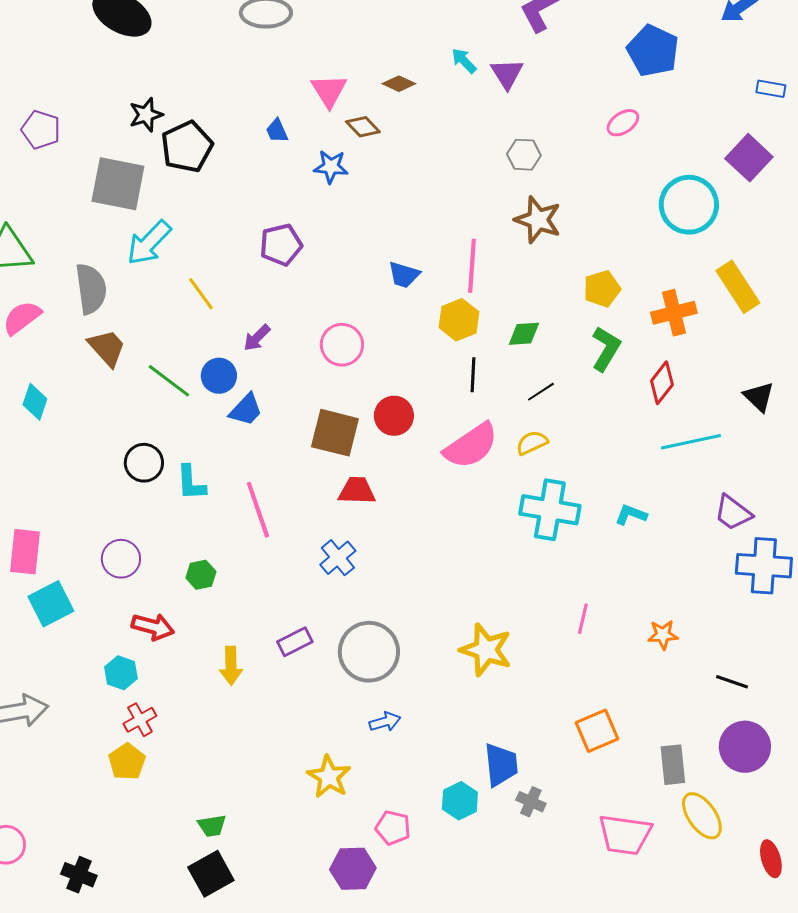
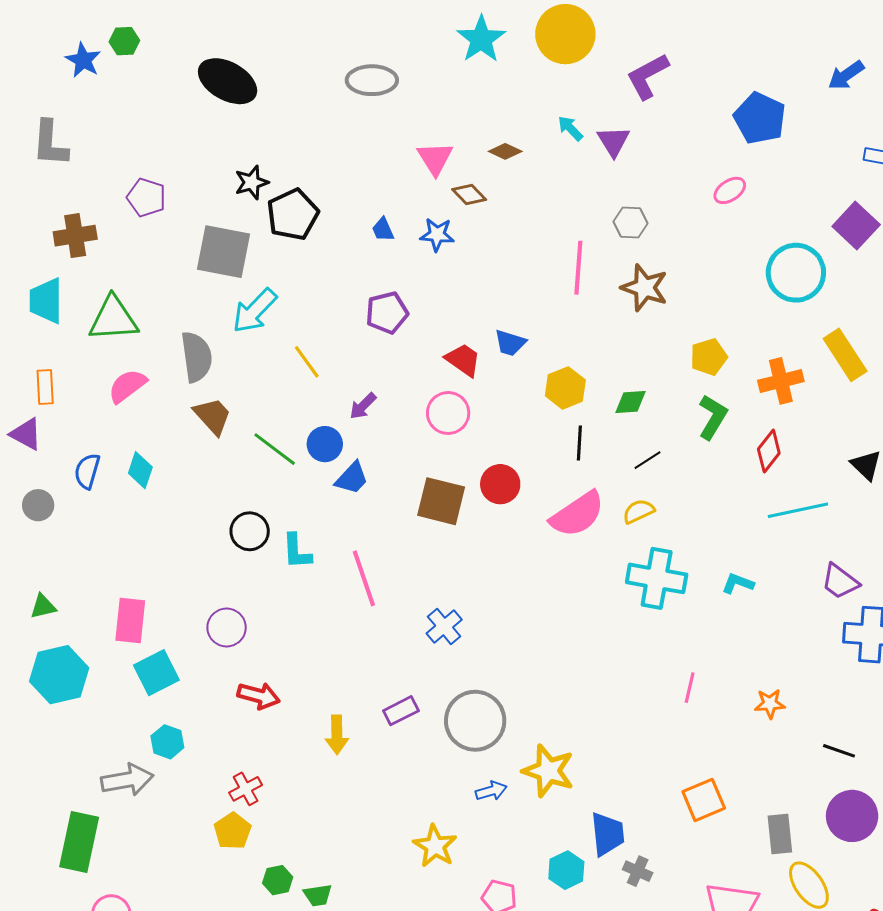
blue trapezoid: (277, 131) -> (383, 230), moved
pink line: (472, 266) -> (578, 268), moved
red trapezoid: (357, 491) -> (463, 360), moved, turned 33
green hexagon: (201, 575) -> (278, 880), moved
yellow star: (486, 650) -> (548, 771), moved
cyan hexagon: (121, 673) -> (167, 742), moved

